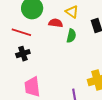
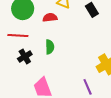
green semicircle: (71, 36) -> (50, 47), moved

